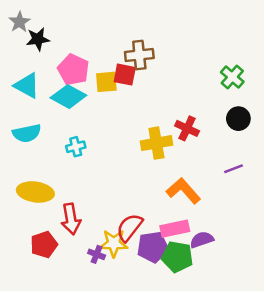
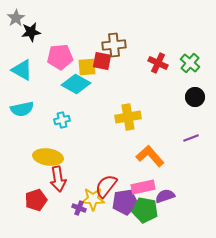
pink pentagon: (73, 70) -> (60, 57), turned -30
cyan diamond: (68, 97) -> (76, 84), moved
red cross: (187, 128) -> (158, 63), moved
yellow ellipse: (35, 192) -> (48, 157), moved

